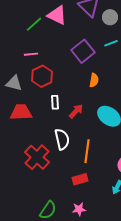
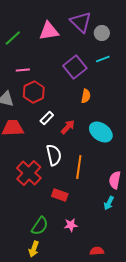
pink triangle: (57, 15) -> (49, 31), turned -35
green line: (34, 24) -> (13, 38), moved
white rectangle: (55, 102) -> (47, 118), turned 48
red rectangle: (80, 179) -> (60, 195), moved, turned 35

